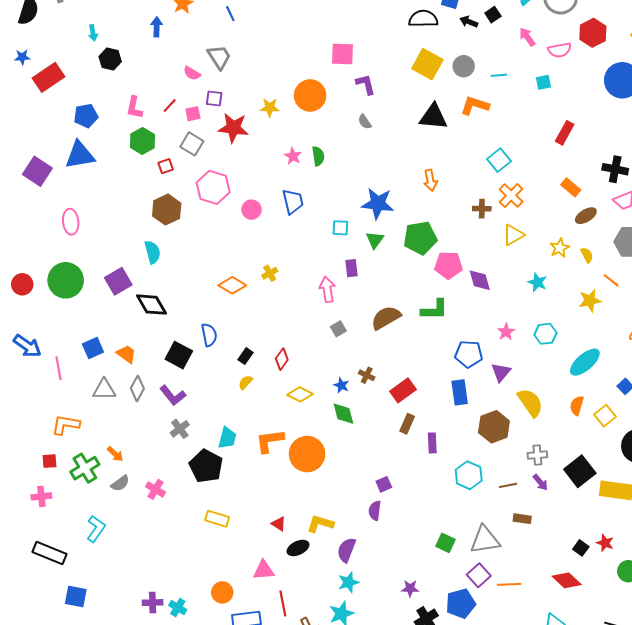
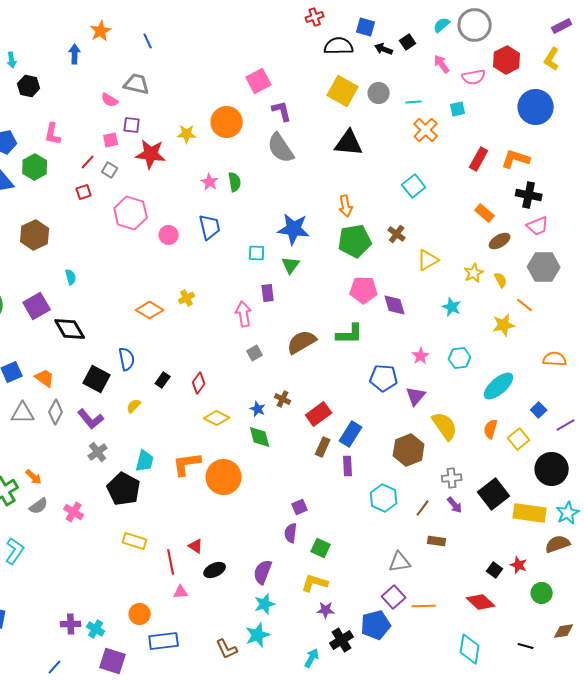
pink square: (342, 54) -> (259, 81), turned -30
gray trapezoid: (219, 57) -> (137, 84), turned -44
red line: (170, 106) -> (88, 162), moved
orange L-shape: (475, 106) -> (516, 159), moved
gray semicircle: (365, 122) -> (281, 148), size x2.0
green hexagon: (142, 141) -> (35, 167), moved
gray square: (192, 144) -> (110, 170), size x0.7
orange cross: (511, 195) -> (426, 130), moved
brown cross: (482, 209) -> (397, 234), turned 36
brown hexagon: (167, 210) -> (35, 235), moved
green pentagon: (420, 238) -> (355, 241), moved
cyan semicircle: (153, 252) -> (71, 277), size x0.7
yellow semicircle: (245, 382) -> (134, 406), moved
blue rectangle: (460, 392) -> (351, 434), moved, turned 40
brown line: (508, 485) -> (423, 508), turned -42
yellow L-shape: (320, 524) -> (315, 583), moved
gray triangle: (485, 540) -> (400, 562), size x0.7
green square: (445, 543) -> (321, 548), moved
pink triangle: (264, 570) -> (181, 592), size x0.7
red line: (283, 604) -> (171, 562), moved

